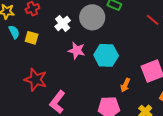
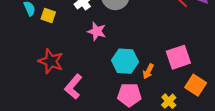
cyan hexagon: (106, 55) -> (125, 61), moved

